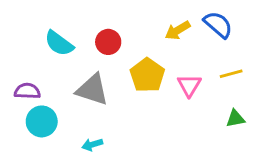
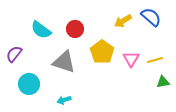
yellow line: (231, 74) -> (155, 60), moved
purple semicircle: (27, 91) -> (14, 54), moved, turned -54

